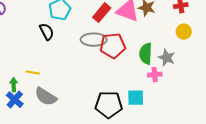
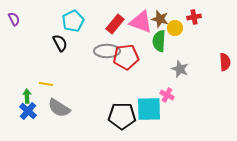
yellow circle: (184, 32) -> (175, 28), moved
green semicircle: (146, 54) -> (159, 41), moved
pink cross: (155, 75) -> (167, 95), moved, turned 32
cyan square: (136, 98) -> (149, 109), size x1.5

